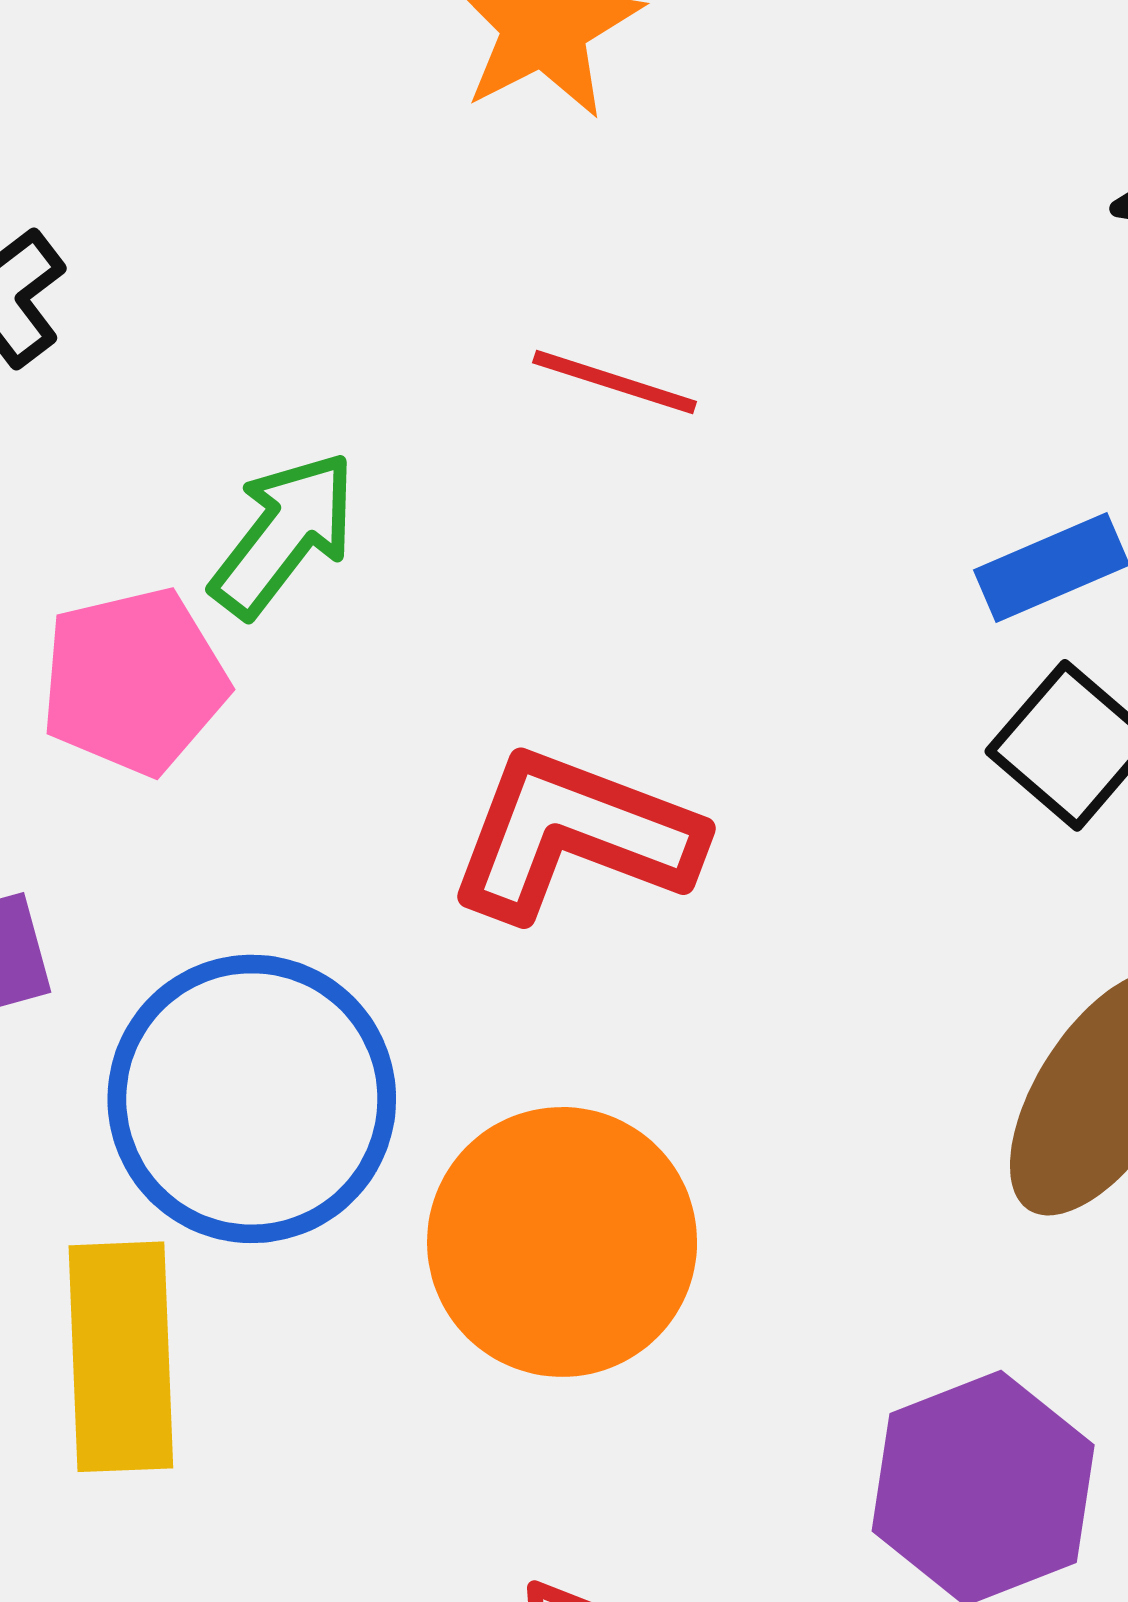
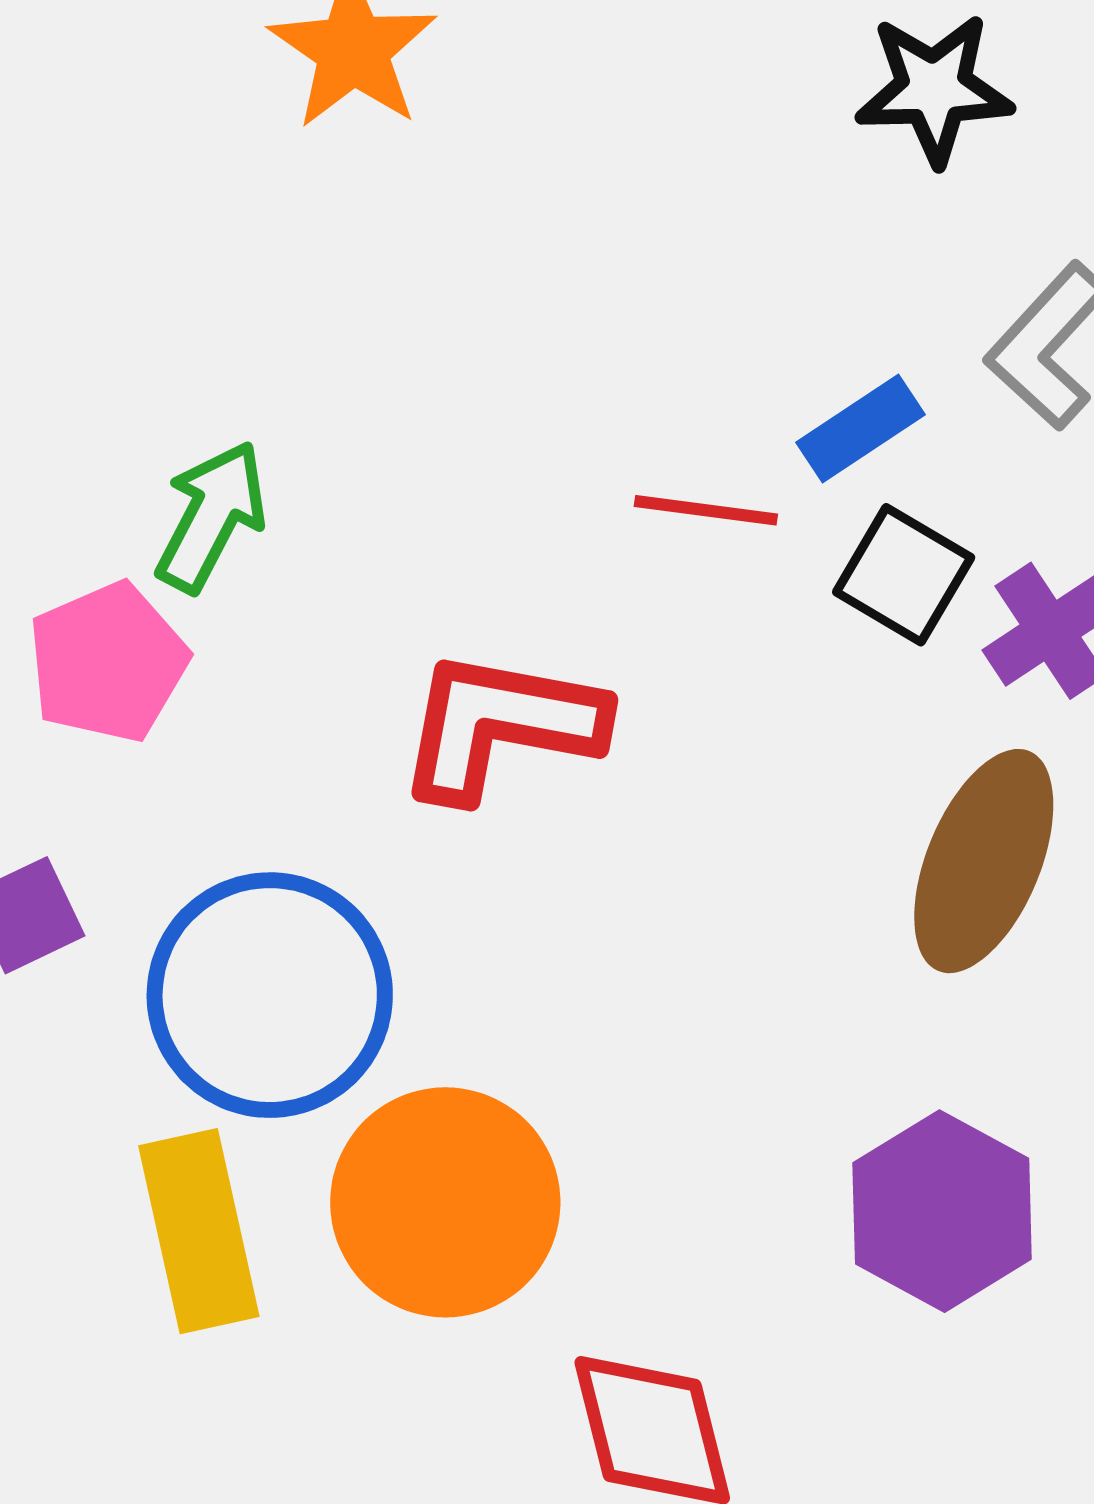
red line: (615, 382) -> (706, 510), moved
orange circle: (562, 1242) -> (445, 1202), moved

